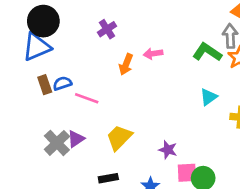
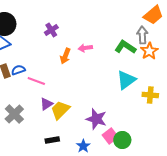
cyan triangle: (209, 97) -> (126, 80), size x1.5
purple triangle: (76, 139) -> (46, 104), moved
purple star: (168, 150) -> (96, 119), size x1.5
pink square: (187, 173) -> (110, 136), turned -35

